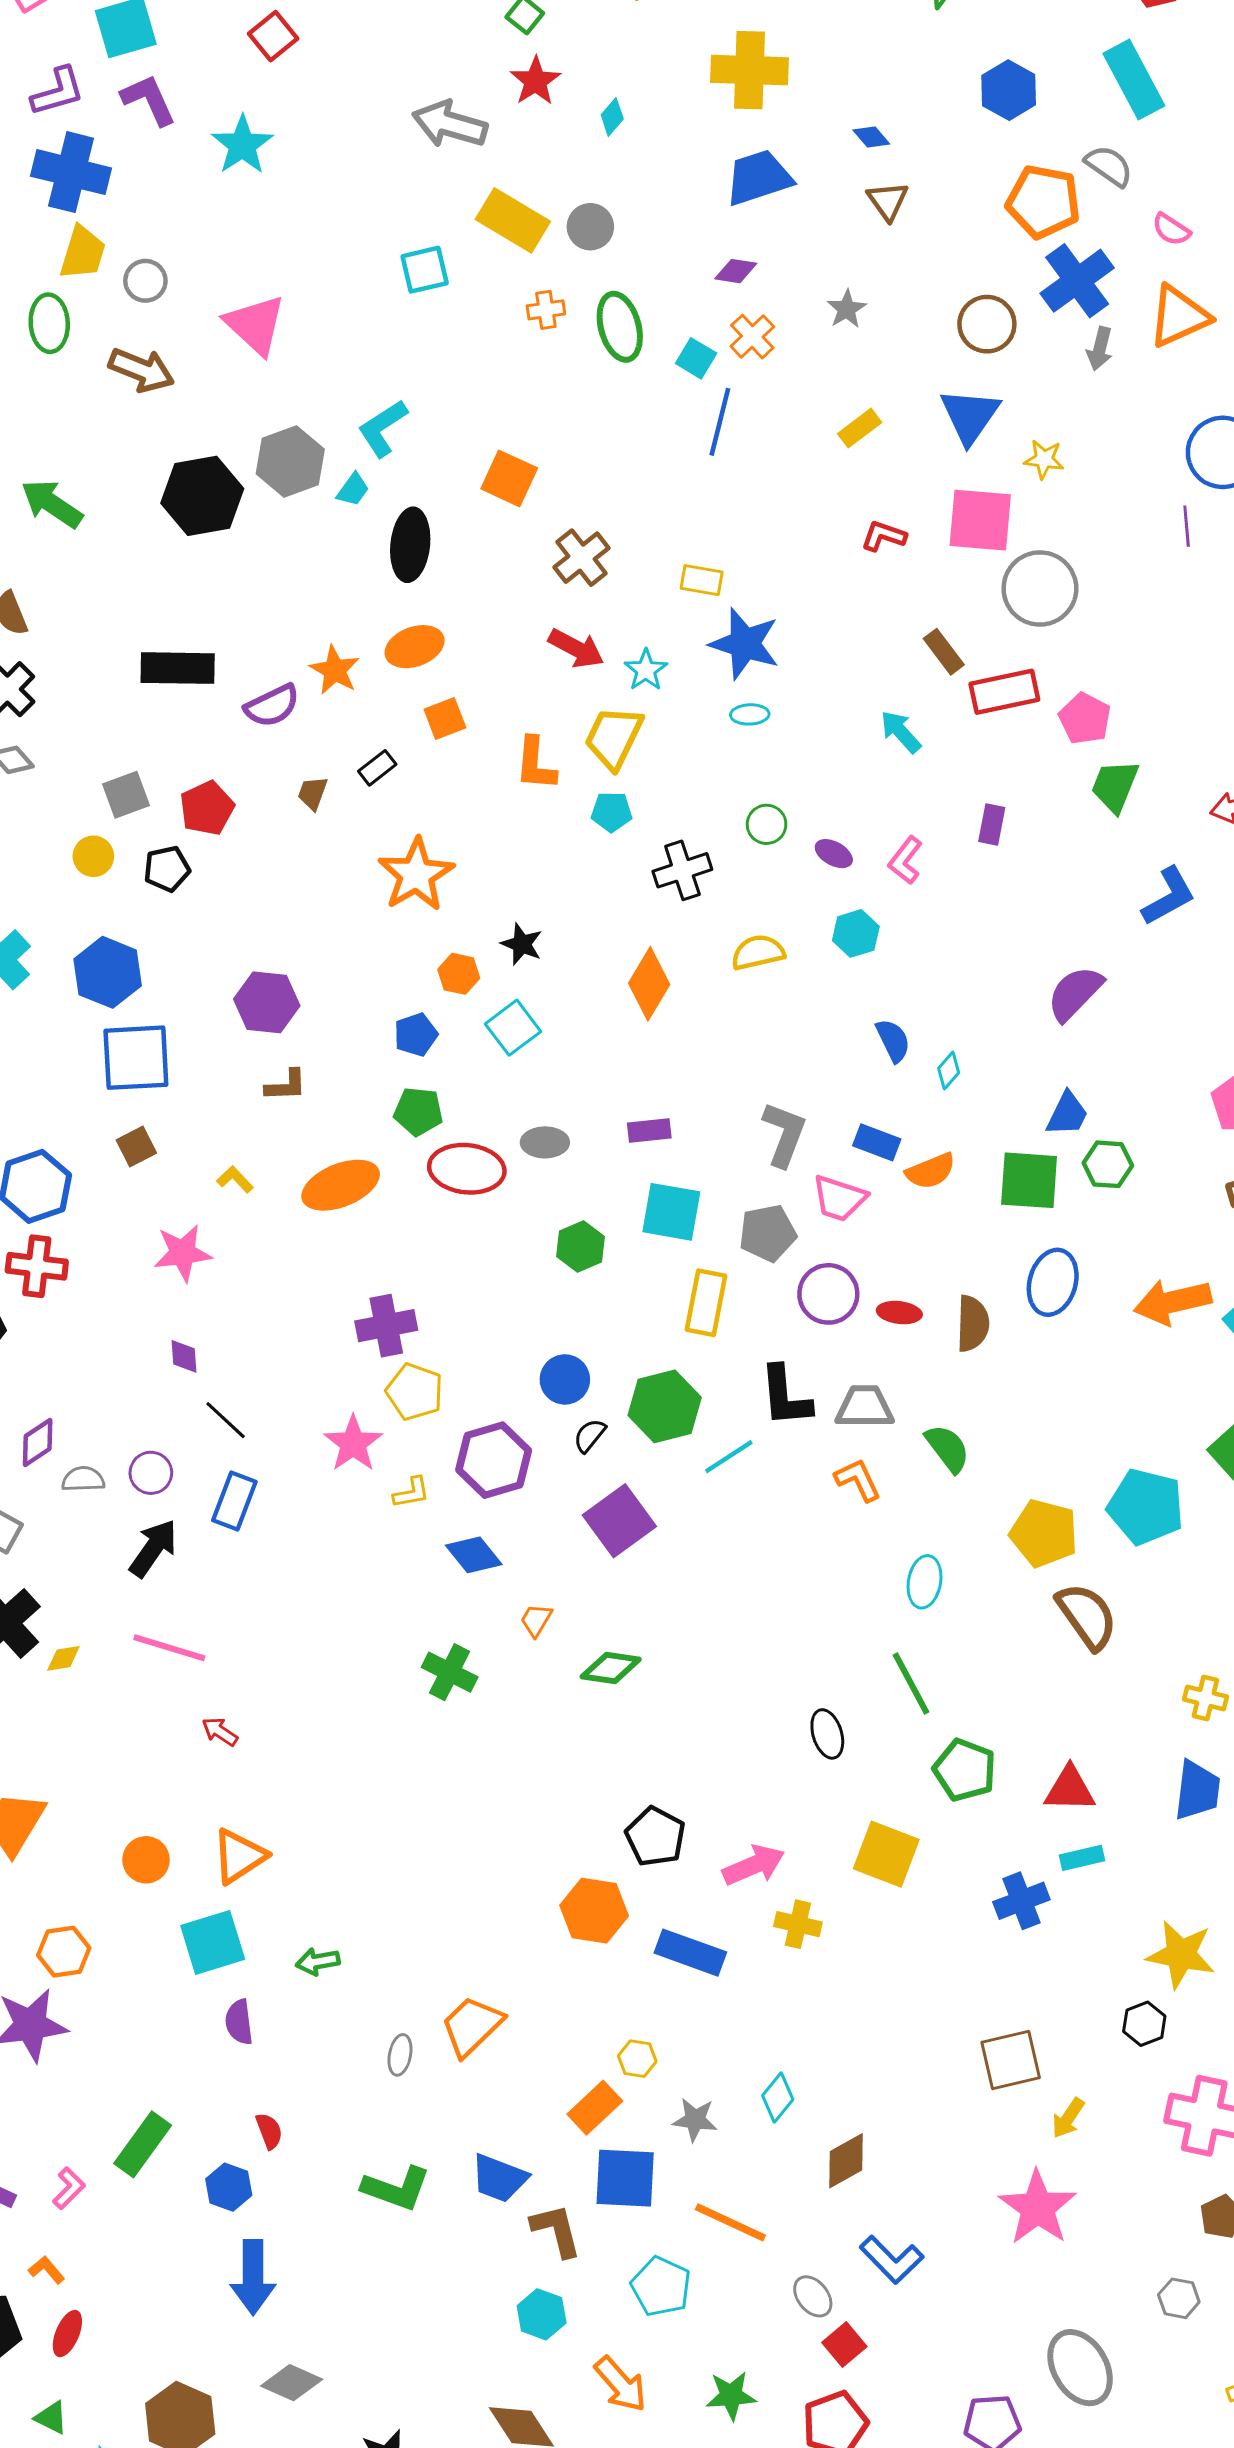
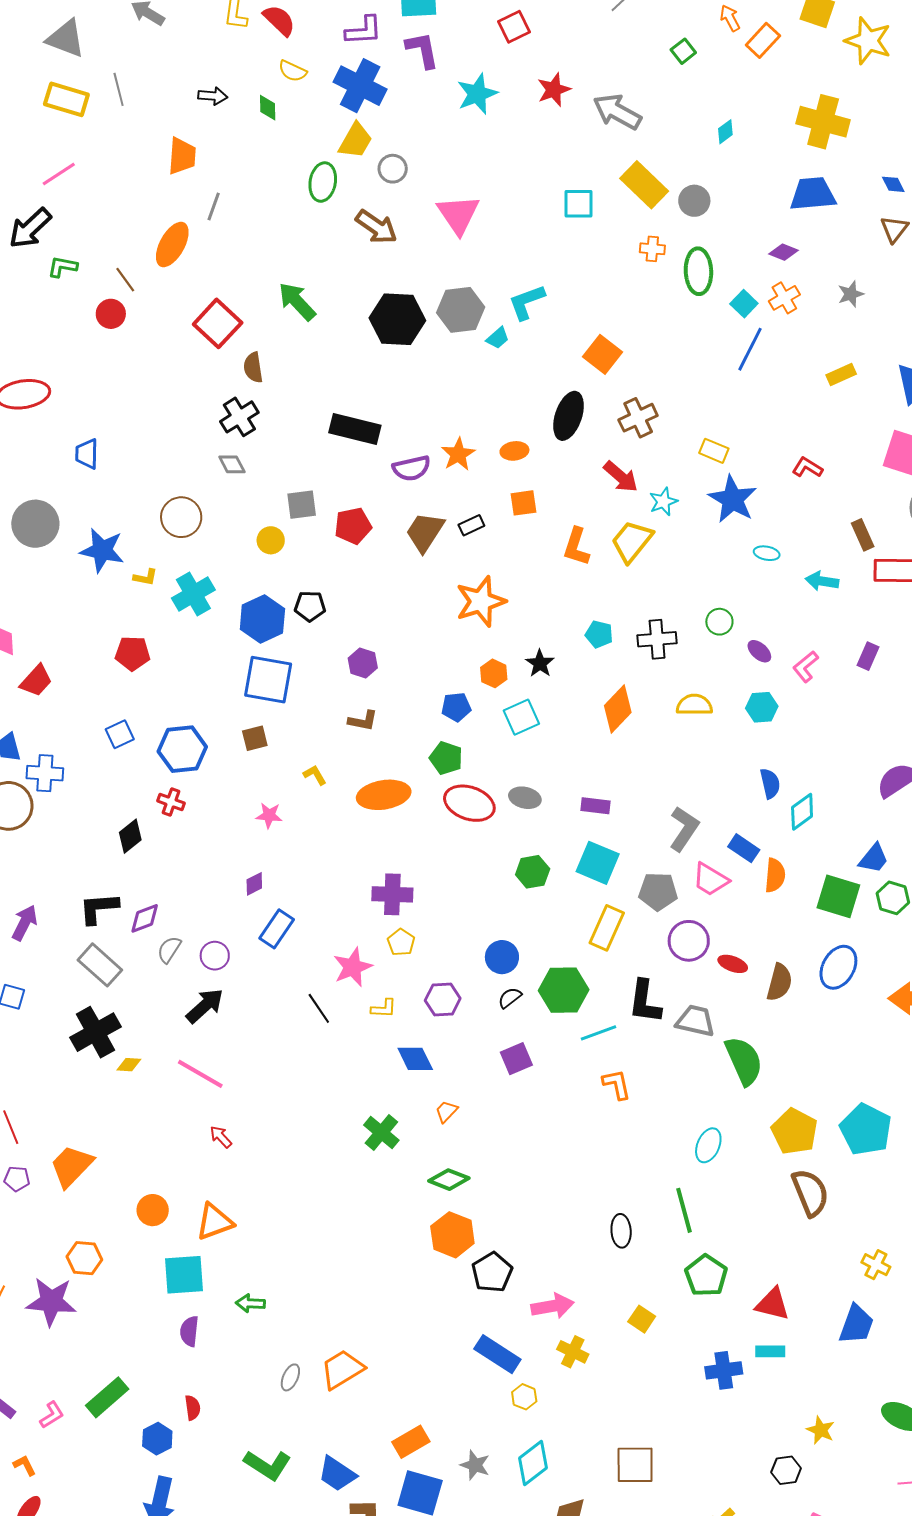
red star: (535, 81) -> (554, 90), moved
red L-shape: (884, 536) -> (807, 467), moved
black ellipse: (410, 545) -> (569, 416), moved
orange ellipse: (415, 647) -> (514, 451), size x0.7
cyan ellipse: (750, 714) -> (767, 553), moved
cyan arrow: (901, 732) -> (822, 581), turned -52
brown trapezoid: (312, 793) -> (425, 532), size x1.8
cyan pentagon: (612, 812) -> (599, 634), moved
black pentagon: (167, 869) -> (310, 606), moved
purple hexagon: (267, 1002) -> (363, 663), size x0.7
cyan diamond: (949, 1071) -> (802, 812), size x1.5
orange semicircle: (931, 1171) -> (775, 875), turned -76
pink star: (182, 1253) -> (269, 815), size x0.7
red cross: (37, 1266) -> (171, 802), size x0.7
purple diamond: (184, 1356) -> (254, 884), turned 55
yellow pentagon: (415, 1392) -> (401, 942), size x0.7
black line: (226, 1420) -> (319, 1008), moved
green semicircle: (948, 1448) -> (744, 1061), size x1.4
purple hexagon: (494, 1460) -> (443, 999), size x0.7
gray semicircle: (83, 1479) -> (169, 950), turned -68
orange L-shape: (858, 1480) -> (617, 1084), moved
blue rectangle: (234, 1501) -> (277, 929), moved
purple square: (619, 1521) -> (516, 1059), size x0.7
green diamond: (611, 1668) -> (449, 1180), moved
yellow square: (886, 1854) -> (642, 1319), size x0.6
orange hexagon: (594, 1911) -> (452, 1235), moved
yellow star: (1181, 1954) -> (821, 1430), size x0.6
yellow hexagon: (637, 2059) -> (524, 1397), moved
brown square: (1011, 2060) -> (635, 1465), moved
cyan diamond: (778, 2097) -> (533, 1463), size x1.4

